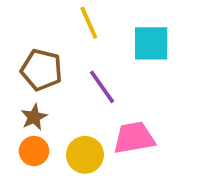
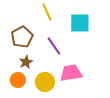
brown pentagon: (42, 70) -> (22, 37), turned 30
brown star: (34, 117) -> (26, 62), moved

